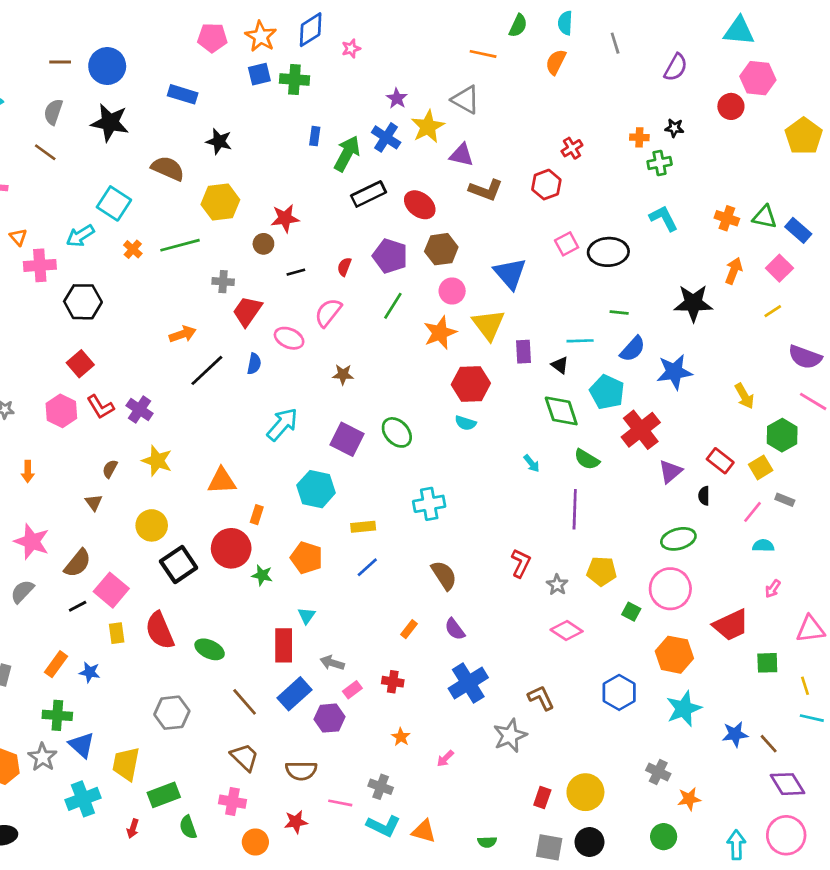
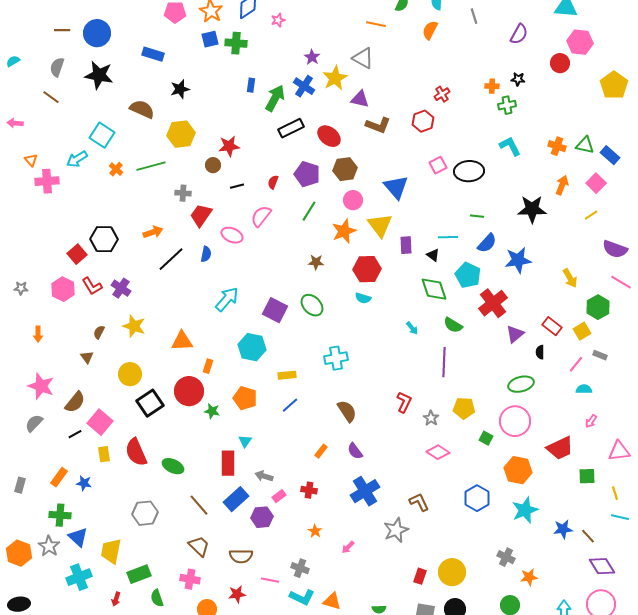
black star: (219, 141) -> (180, 89), turned -30
black hexagon: (83, 302) -> (104, 239), moved
brown star: (343, 375) -> (316, 262), moved

